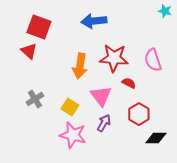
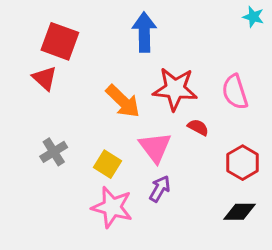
blue arrow: (94, 21) -> (144, 32), turned 95
orange arrow: (80, 66) -> (123, 101), turned -55
red hexagon: (139, 114) -> (243, 163), moved

